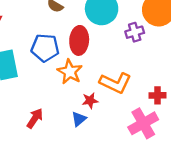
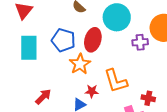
orange L-shape: (115, 83) -> (116, 81), turned 36

